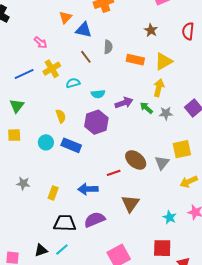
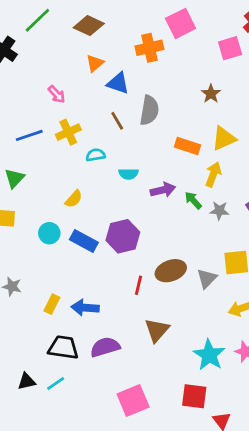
gray semicircle: (108, 47) -> (149, 110), size x1.5
orange rectangle: (135, 60) -> (187, 146), moved
yellow semicircle: (61, 116) -> (74, 199), turned 56
purple hexagon: (96, 122) -> (123, 236), moved
brown ellipse: (136, 160) -> (171, 271), turned -65
red line: (114, 173) -> (138, 285), turned -64
blue arrow: (88, 189) -> (85, 308), moved
cyan star: (170, 217) -> (209, 355), size x1.6

